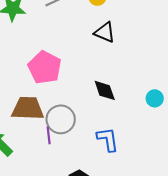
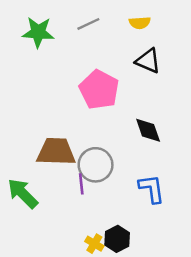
pink pentagon: (45, 67) -> (99, 90), moved

